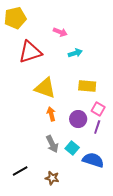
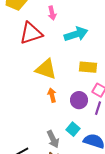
pink arrow: (60, 32) -> (52, 13), moved, turned 56
cyan arrow: (75, 53) -> (76, 34), size x1.6
gray arrow: (52, 144) -> (53, 139), moved

